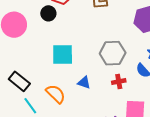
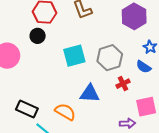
cyan square: (63, 54) -> (74, 56), moved
blue triangle: (84, 83) -> (90, 94), size x1.5

